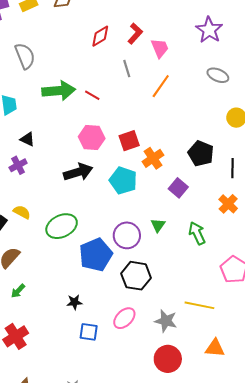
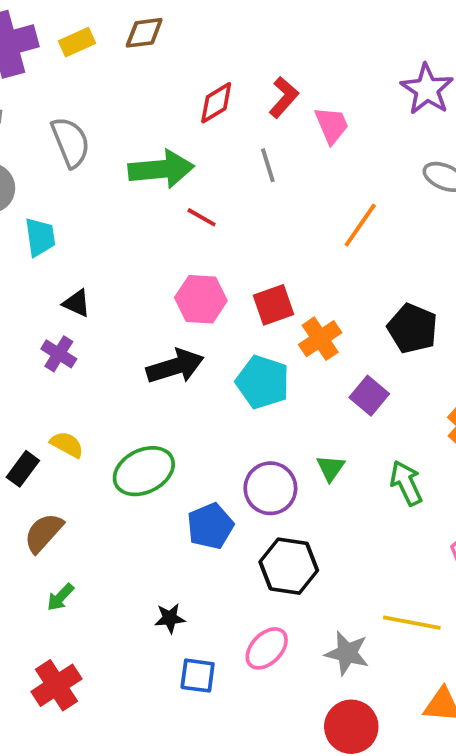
orange line: (161, 86) -> (360, 225), moved
green arrow: (59, 91) -> (161, 169), moved
purple cross: (18, 165) -> (59, 354), turned -30
blue pentagon: (96, 255) -> (210, 526), size x0.7

